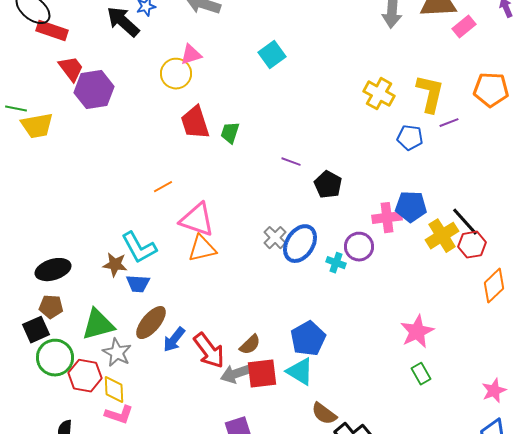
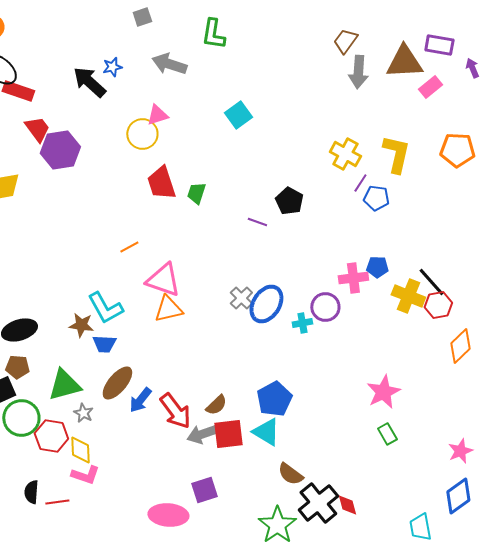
purple line: (449, 123) -> (360, 183), moved, turned -36
black pentagon: (328, 185) -> (289, 201), moved
blue pentagon: (411, 207) -> (377, 267), size x0.7
yellow cross: (442, 236) -> (408, 296), turned -36
cyan cross: (336, 263) -> (302, 323), turned -30
gray star: (117, 353) -> (83, 413), size x0.7

